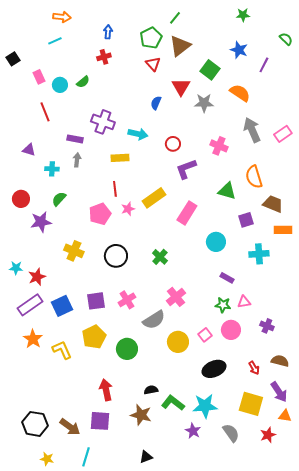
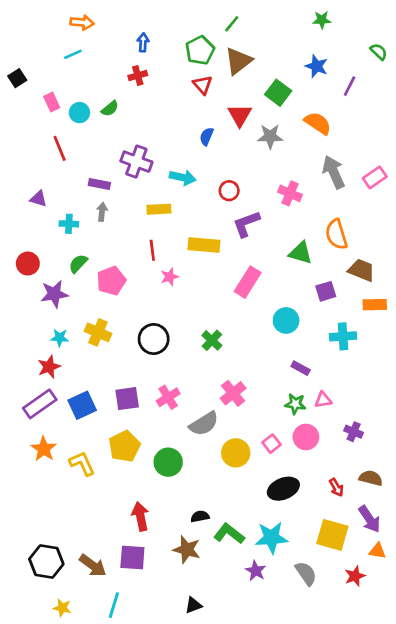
yellow rectangle: (154, 198) -> (204, 245), moved, turned 40
pink pentagon: (100, 214) -> (111, 281), moved
cyan star: (16, 268) -> (60, 338), moved

